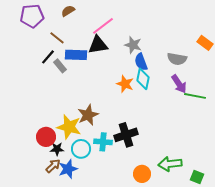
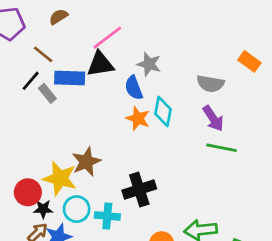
blue semicircle: (141, 62) -> (134, 88), moved
green line: (195, 96) -> (222, 148), moved
cyan cross: (103, 142) -> (107, 216), moved

